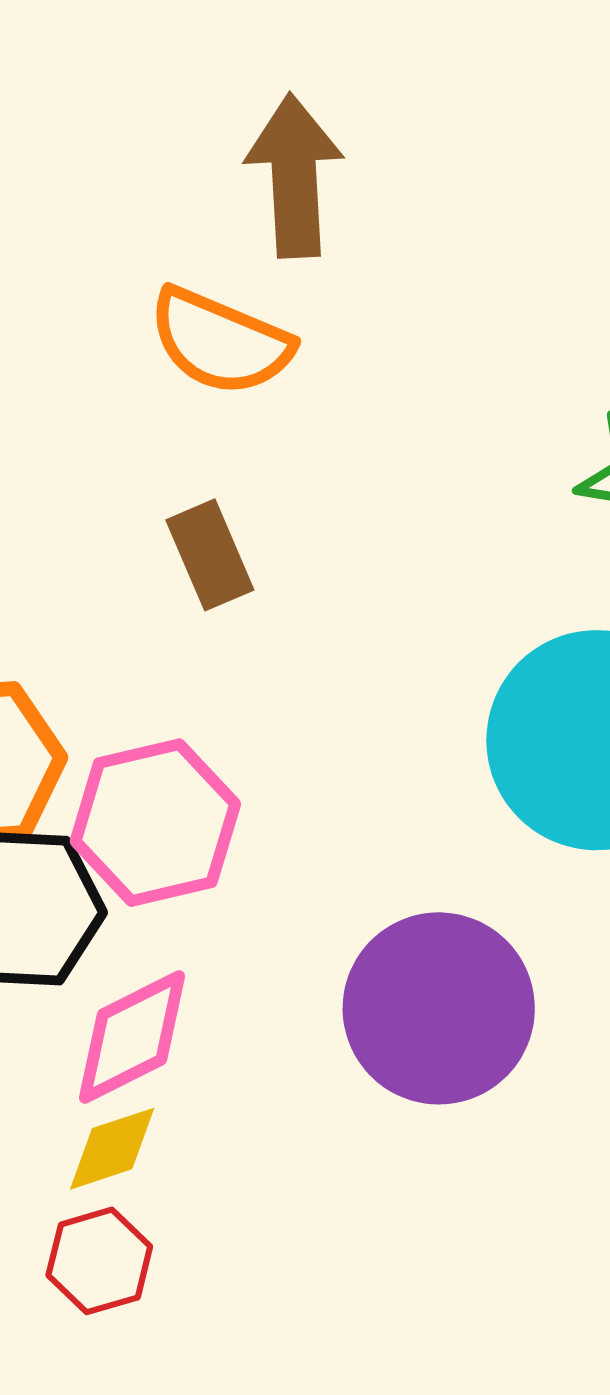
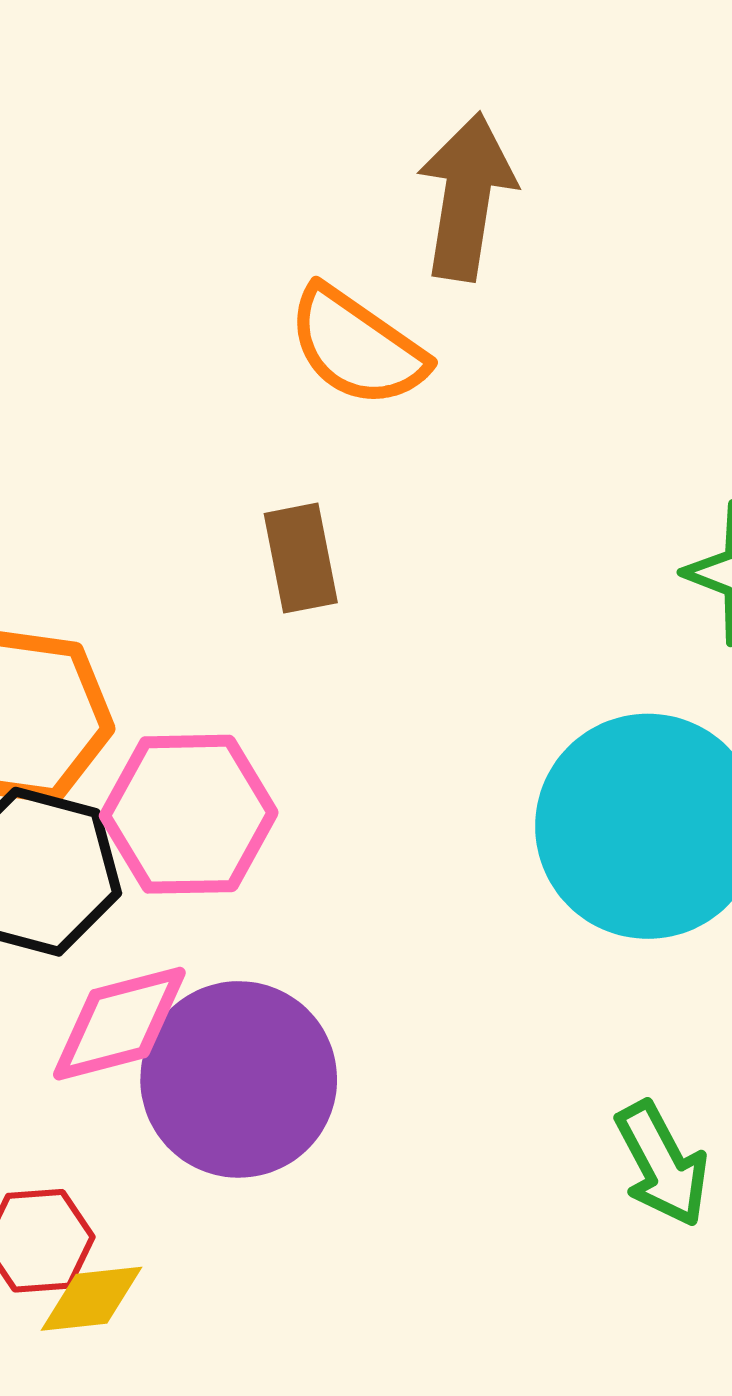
purple circle: (439, 1008) -> (239, 1079), moved
yellow diamond: (112, 1149) -> (92, 1299), moved

